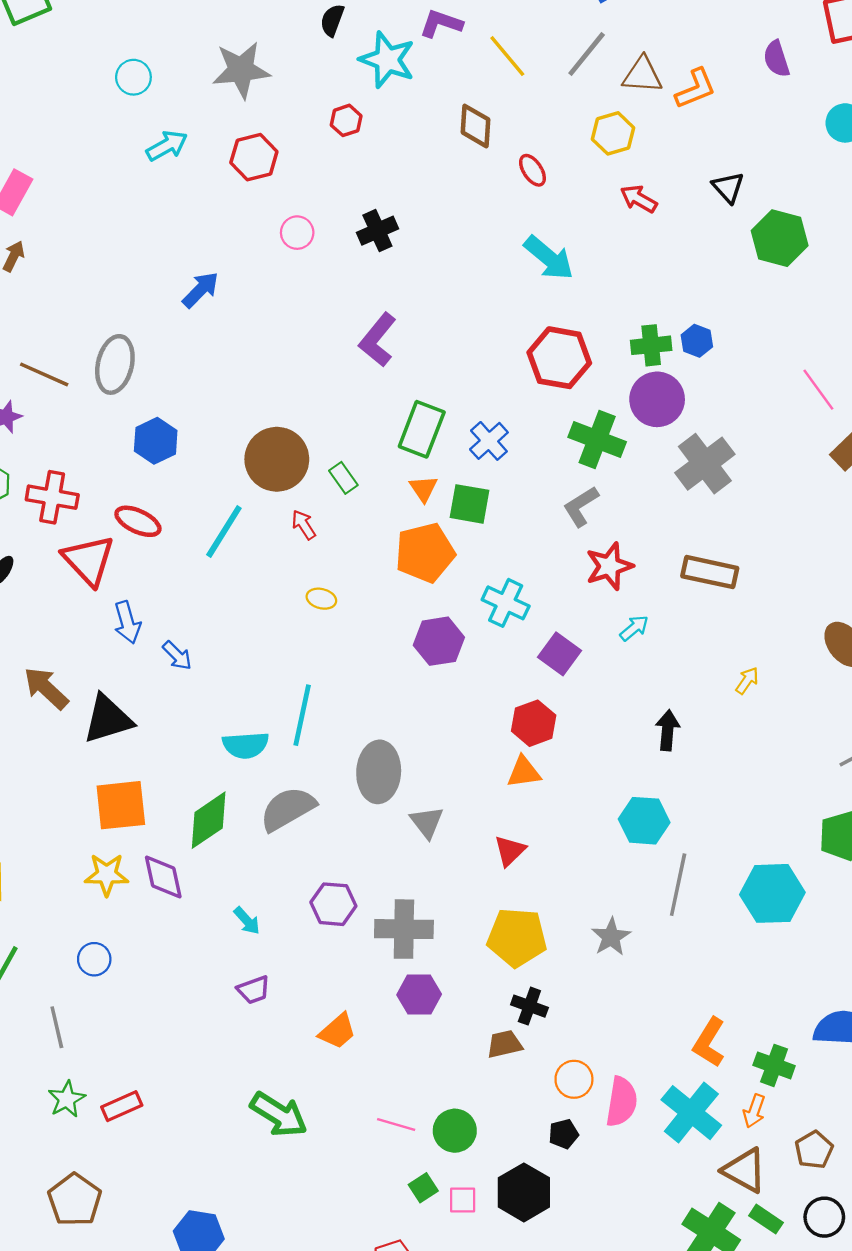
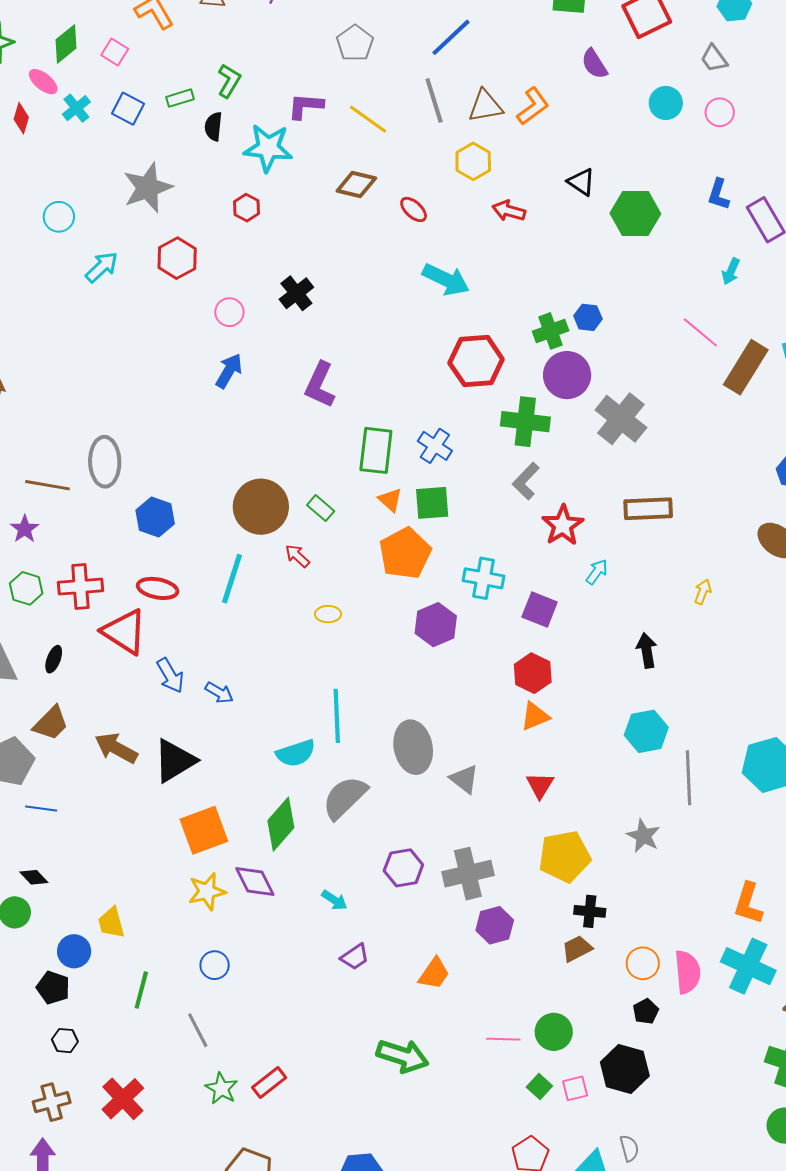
gray line: (587, 54) -> (434, 100), turned -42
brown diamond: (476, 126) -> (356, 184), turned -66
blue arrow: (201, 290) -> (229, 371), moved

